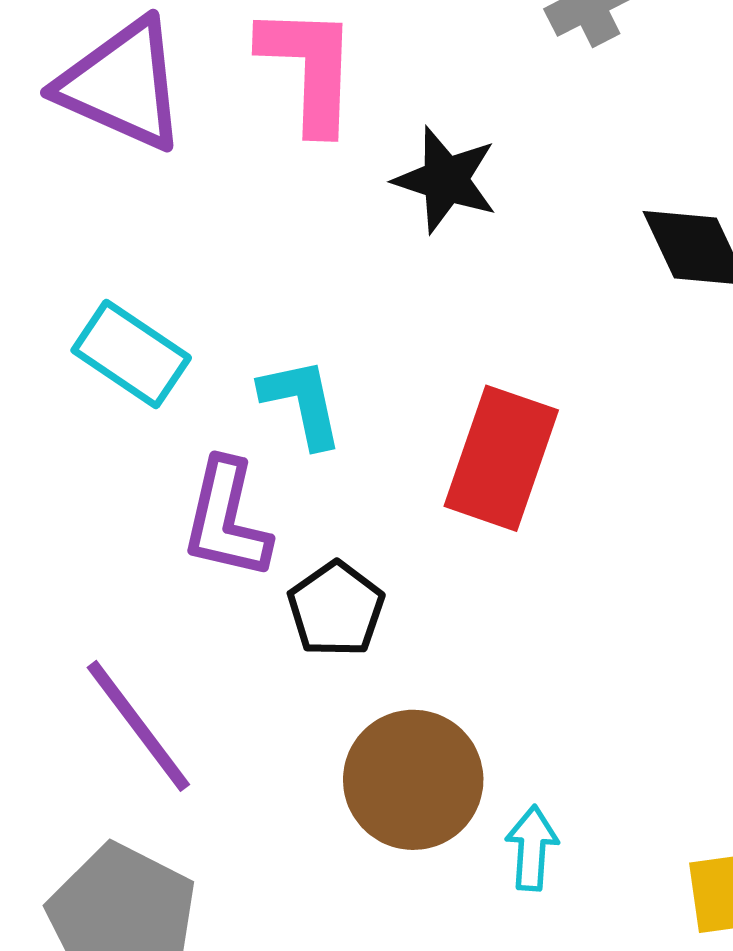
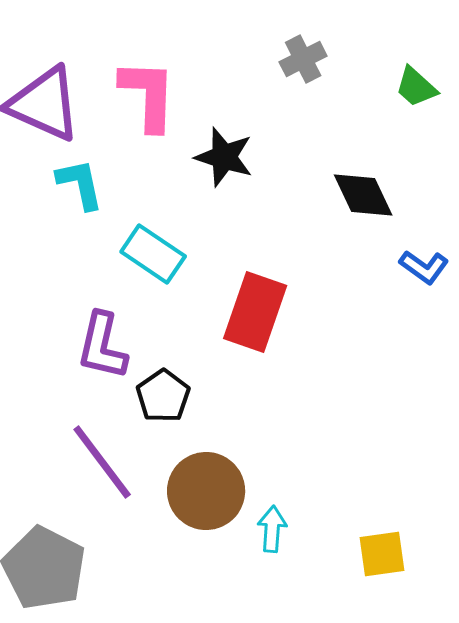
cyan rectangle: (131, 354) -> (153, 254), moved
cyan L-shape: (302, 403) -> (80, 184), moved
purple line: (138, 726) -> (102, 462), moved

